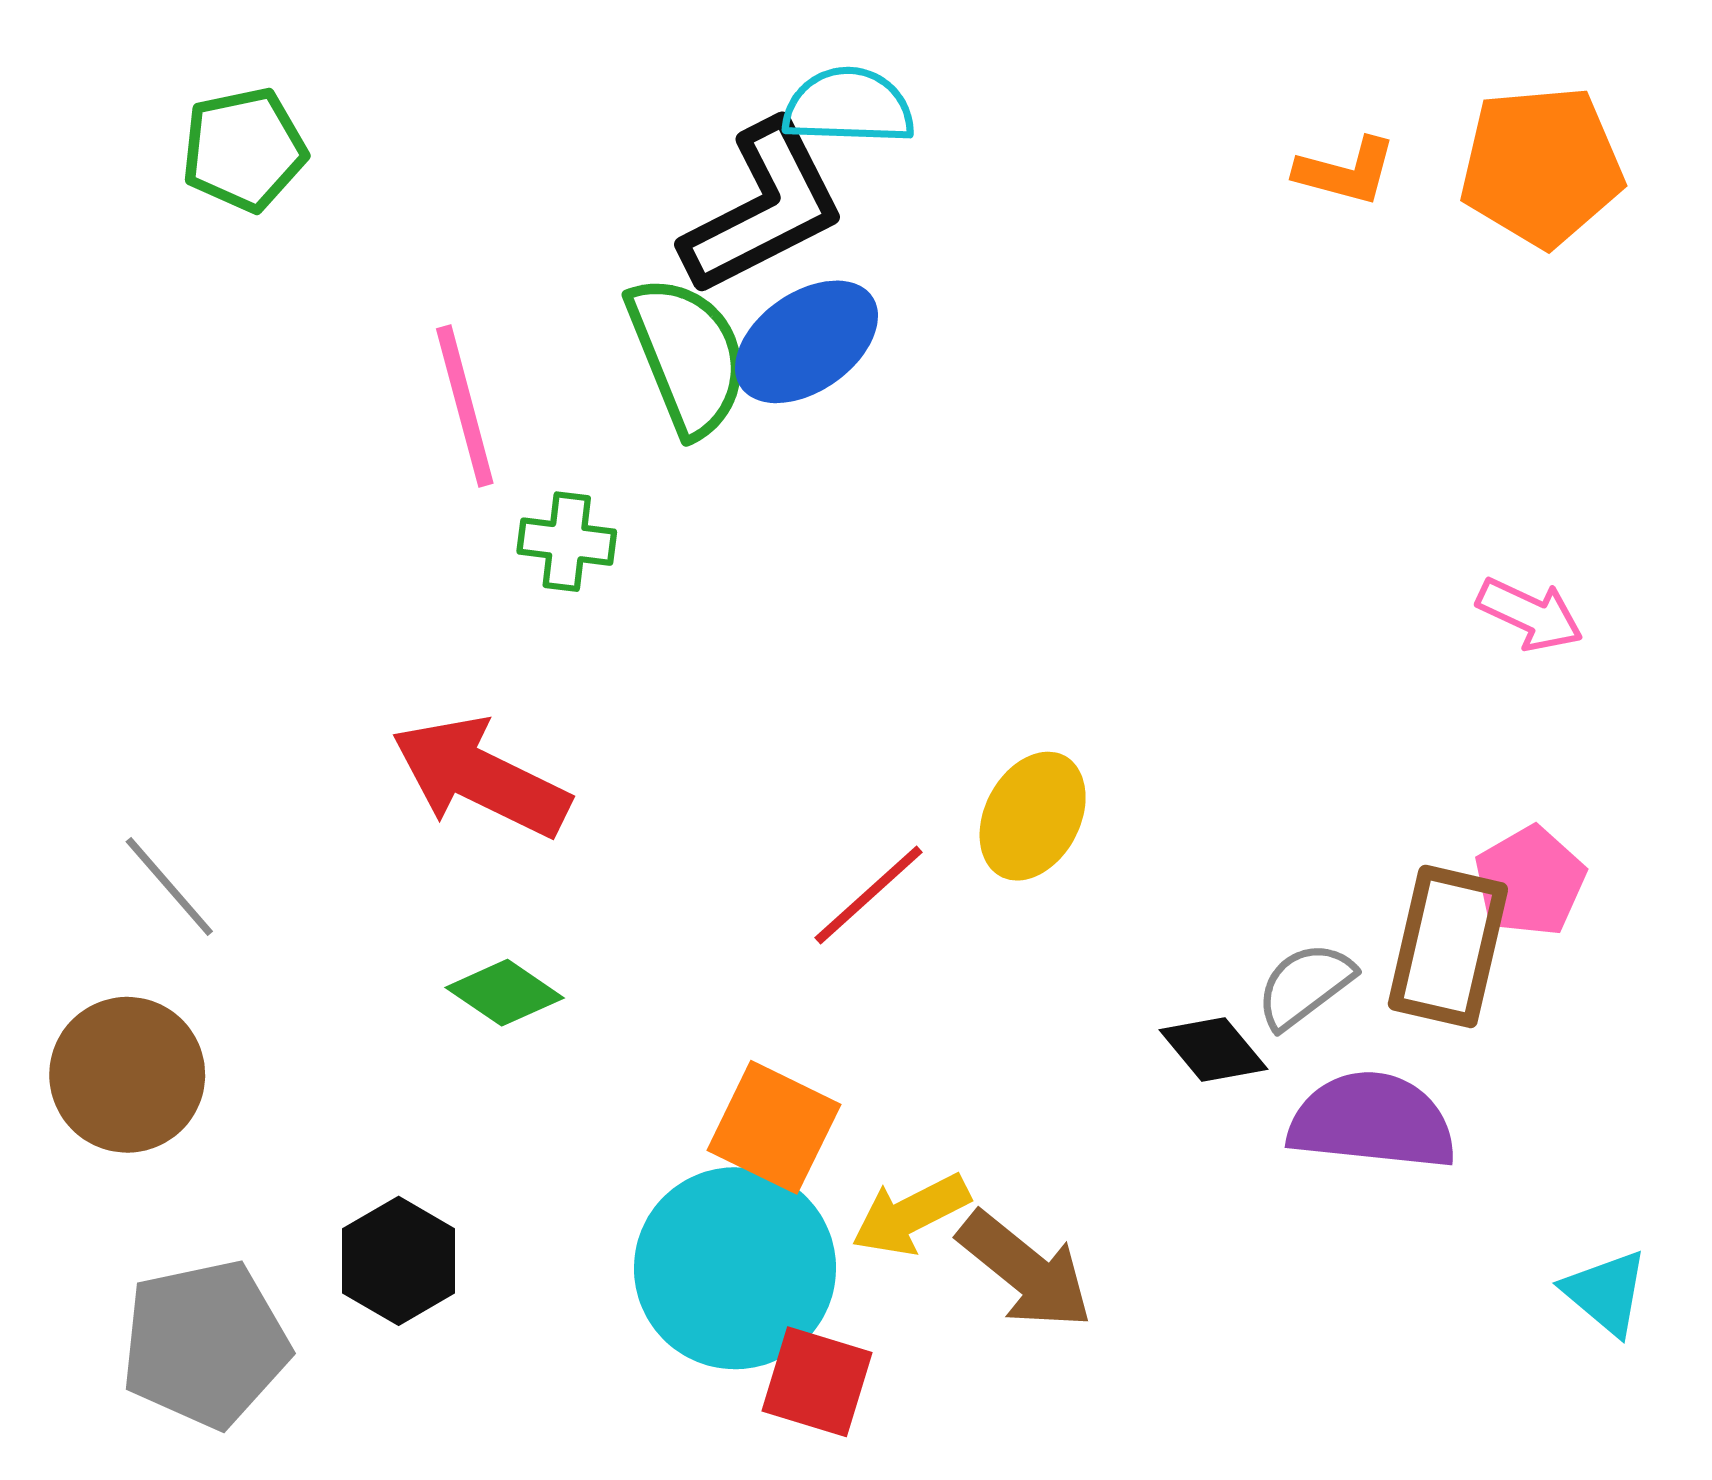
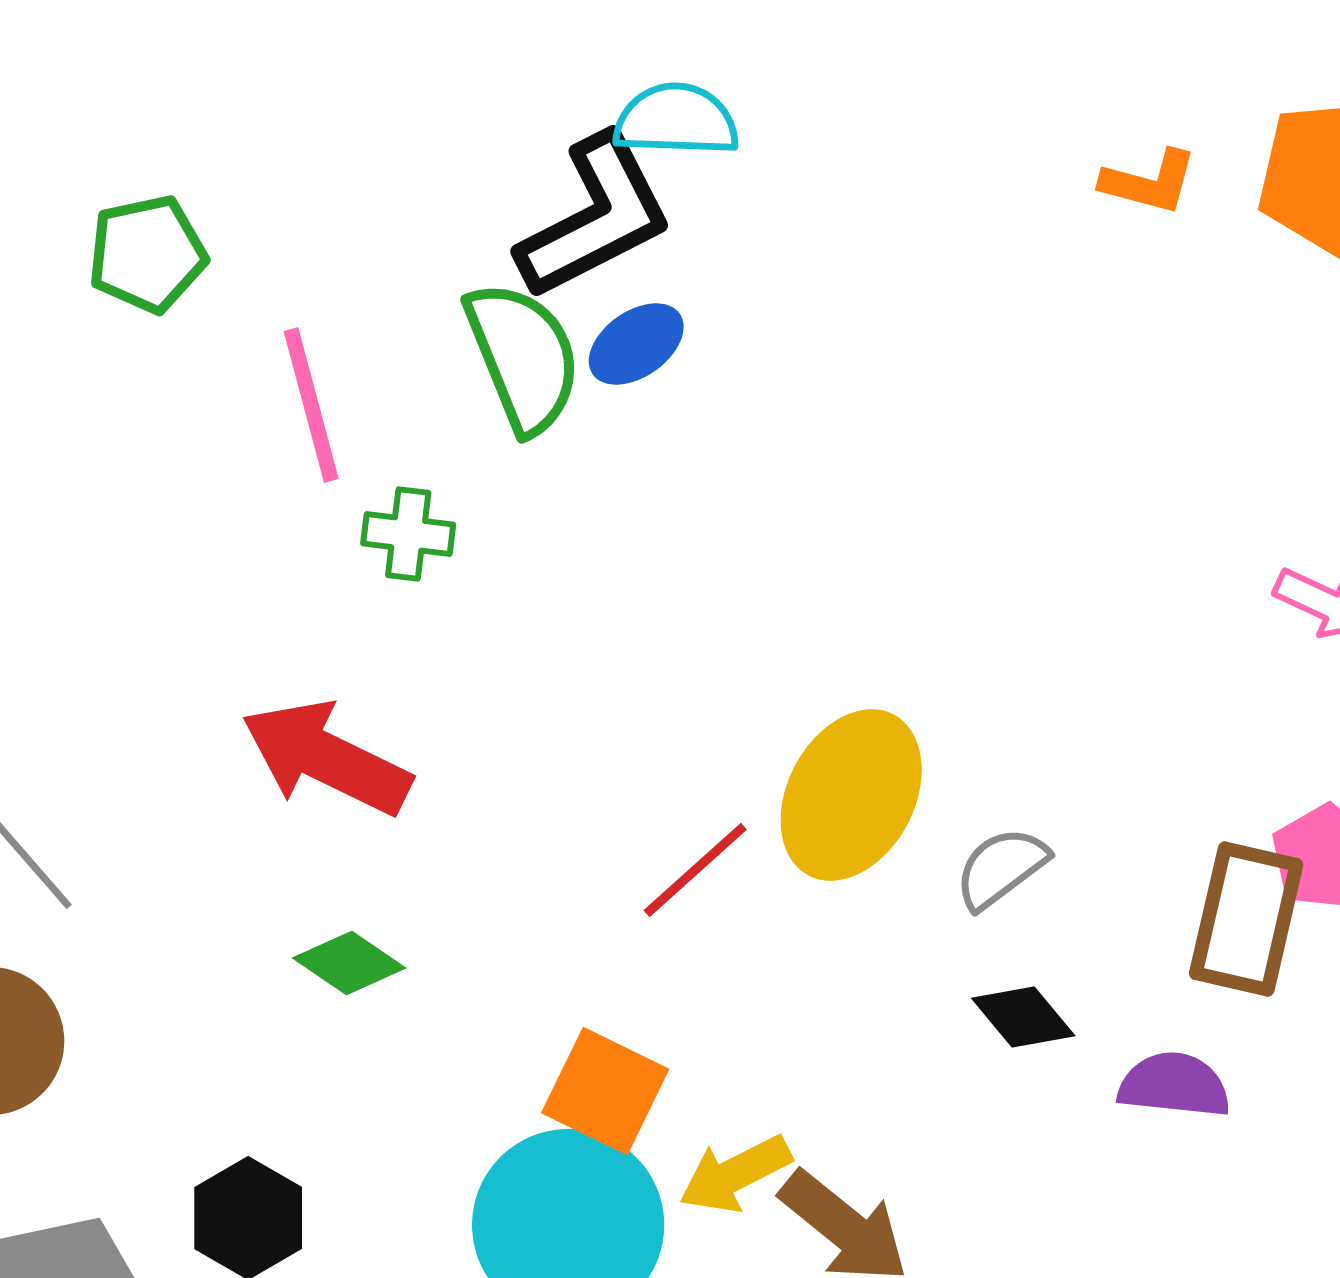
green pentagon: (244, 149) -> (147, 254), moved
blue ellipse: (806, 342) -> (636, 344), size x0.7
yellow ellipse: (1033, 816) -> (851, 795), size x1.4
gray semicircle: (1305, 985) -> (1001, 868), moved
purple semicircle: (1372, 1121) -> (1174, 1085), size x0.7

